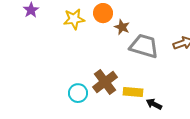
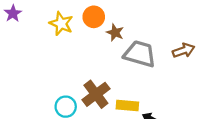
yellow star: (74, 19) -> (61, 24), turned 30

